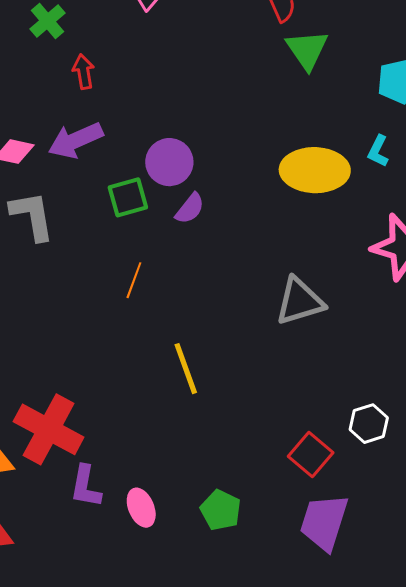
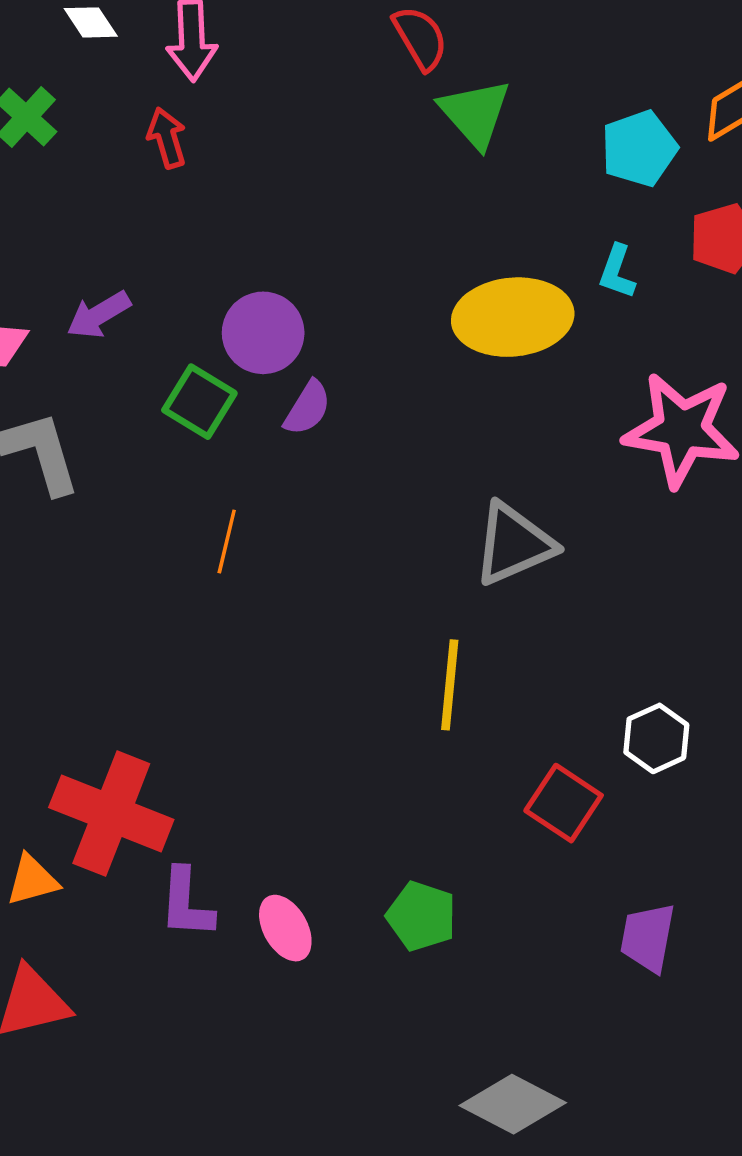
red arrow: (84, 72) -> (167, 138), moved
purple arrow: (76, 140) -> (99, 315), size x0.7
green square: (128, 197) -> (199, 402), turned -36
yellow line: (186, 369) -> (450, 685), moved, turned 32
purple trapezoid: (324, 522) -> (648, 938), moved, size x0.7

